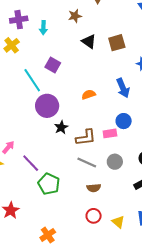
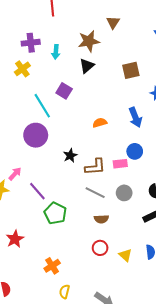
brown star: (75, 16) -> (89, 41), size x1.5
black triangle: (89, 42) -> (87, 66), moved, turned 42
purple circle: (47, 106) -> (36, 135), moved

